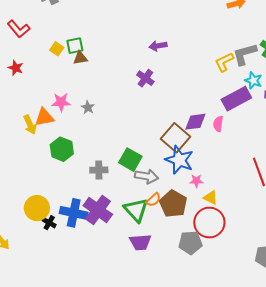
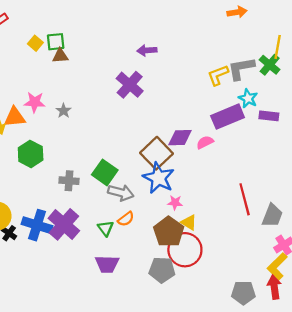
purple cross: (145, 78) -> (130, 85), size x1.4
pink semicircle: (218, 124) -> (205, 142), turned 49
brown pentagon: (173, 204) -> (169, 232), moved
green triangle: (136, 210) -> (106, 228), size x0.6

